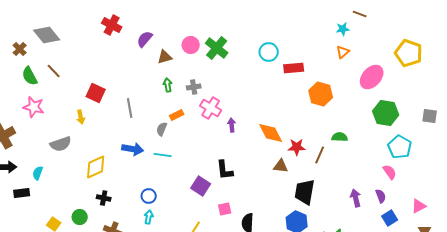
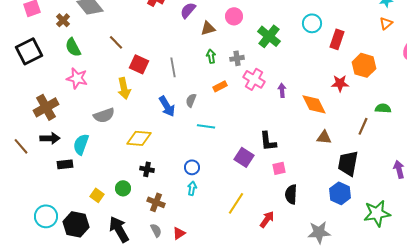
green cross: (217, 48) -> (269, 36), moved
red rectangle: (294, 68) -> (337, 39), turned -66
brown line: (54, 71) -> (116, 42), moved
gray line: (130, 108) -> (173, 67), moved
yellow arrow: (81, 117) -> (124, 88), size x1.5
purple arrow: (232, 125) -> (282, 90), moved
gray semicircle: (162, 129) -> (191, 100), moved
red star: (297, 147) -> (340, 83), moved
blue arrow: (133, 149) -> (167, 106), moved, turned 50
yellow diamond: (96, 167) -> (139, 138), turned 30
cyan semicircle: (38, 173) -> (81, 144), size x1.5
pink square: (225, 209) -> (279, 168), moved

